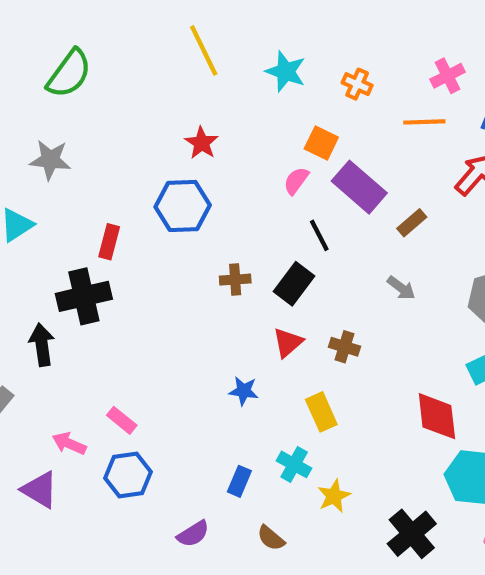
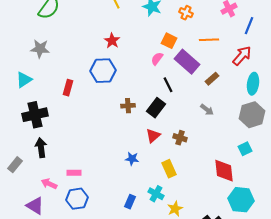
orange line: (424, 122) -> (209, 40), moved
black cross: (84, 296) -> (35, 115), moved
black arrow: (42, 345) -> (41, 148), moved
pink rectangle: (122, 420) -> (74, 173), turned -40

